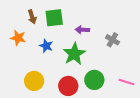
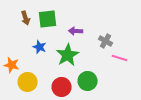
orange star: (18, 38) -> (12, 65), moved
pink line: (126, 82) -> (120, 58), moved

